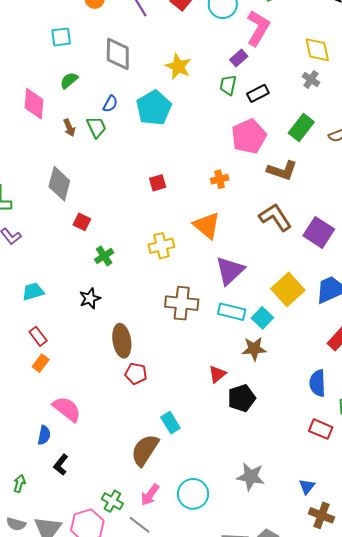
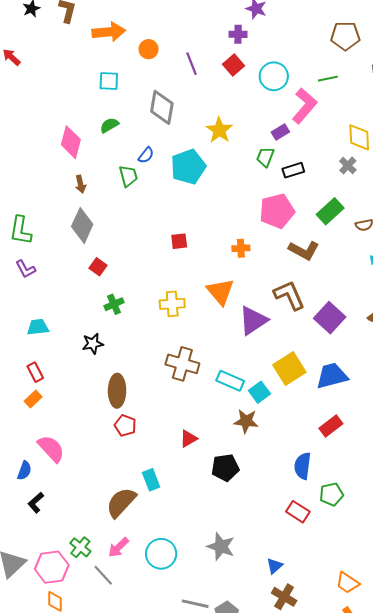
brown arrow: (69, 128) -> (80, 184), moved
purple triangle: (230, 271) -> (253, 320), moved
red triangle: (217, 374) -> (188, 439), moved

